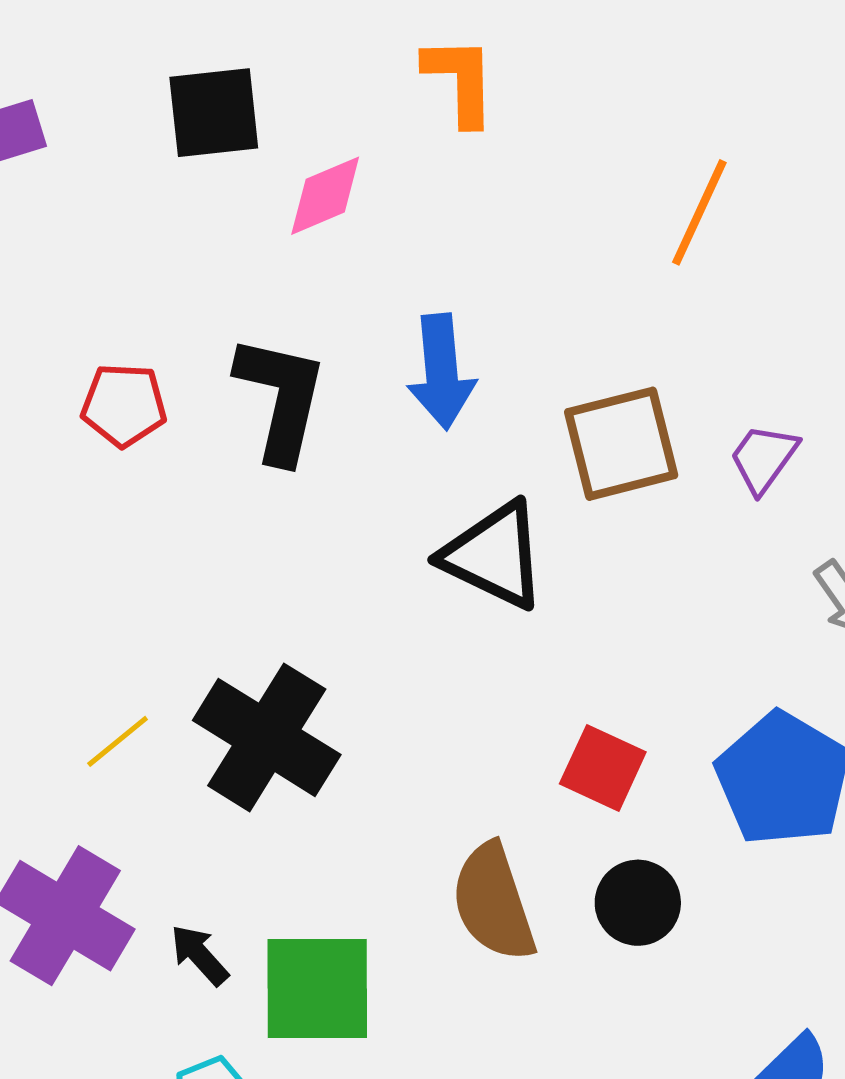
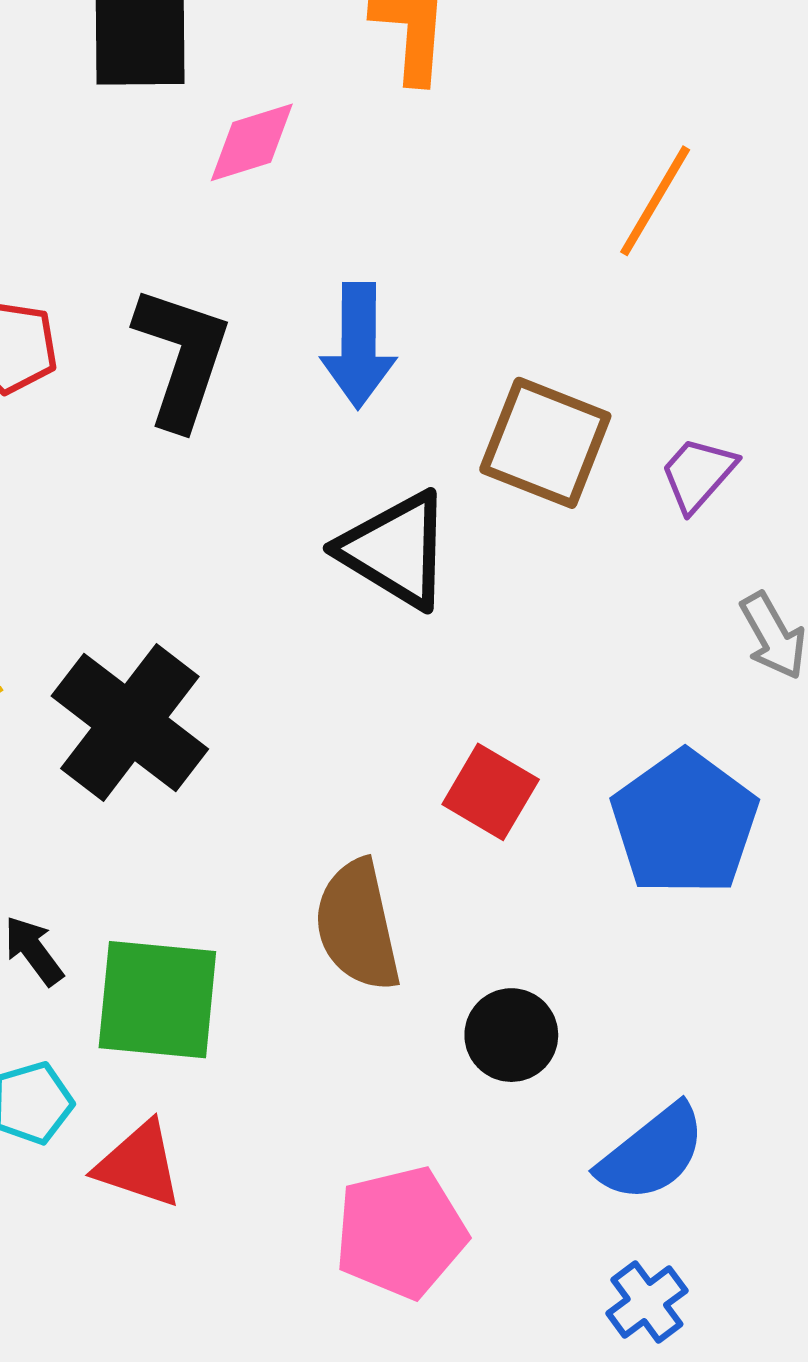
brown square: (621, 444) -> (545, 443), turned 30
black circle: (638, 903) -> (511, 1035), moved

